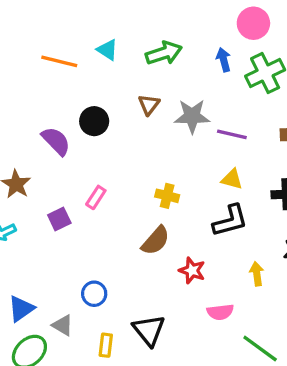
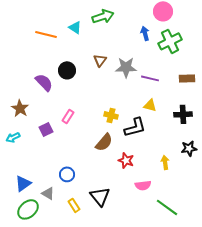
green arrow: (164, 53) -> (103, 16), moved
black L-shape: (230, 221) -> (135, 127), moved
yellow rectangle: (106, 345) -> (74, 205), turned -40

